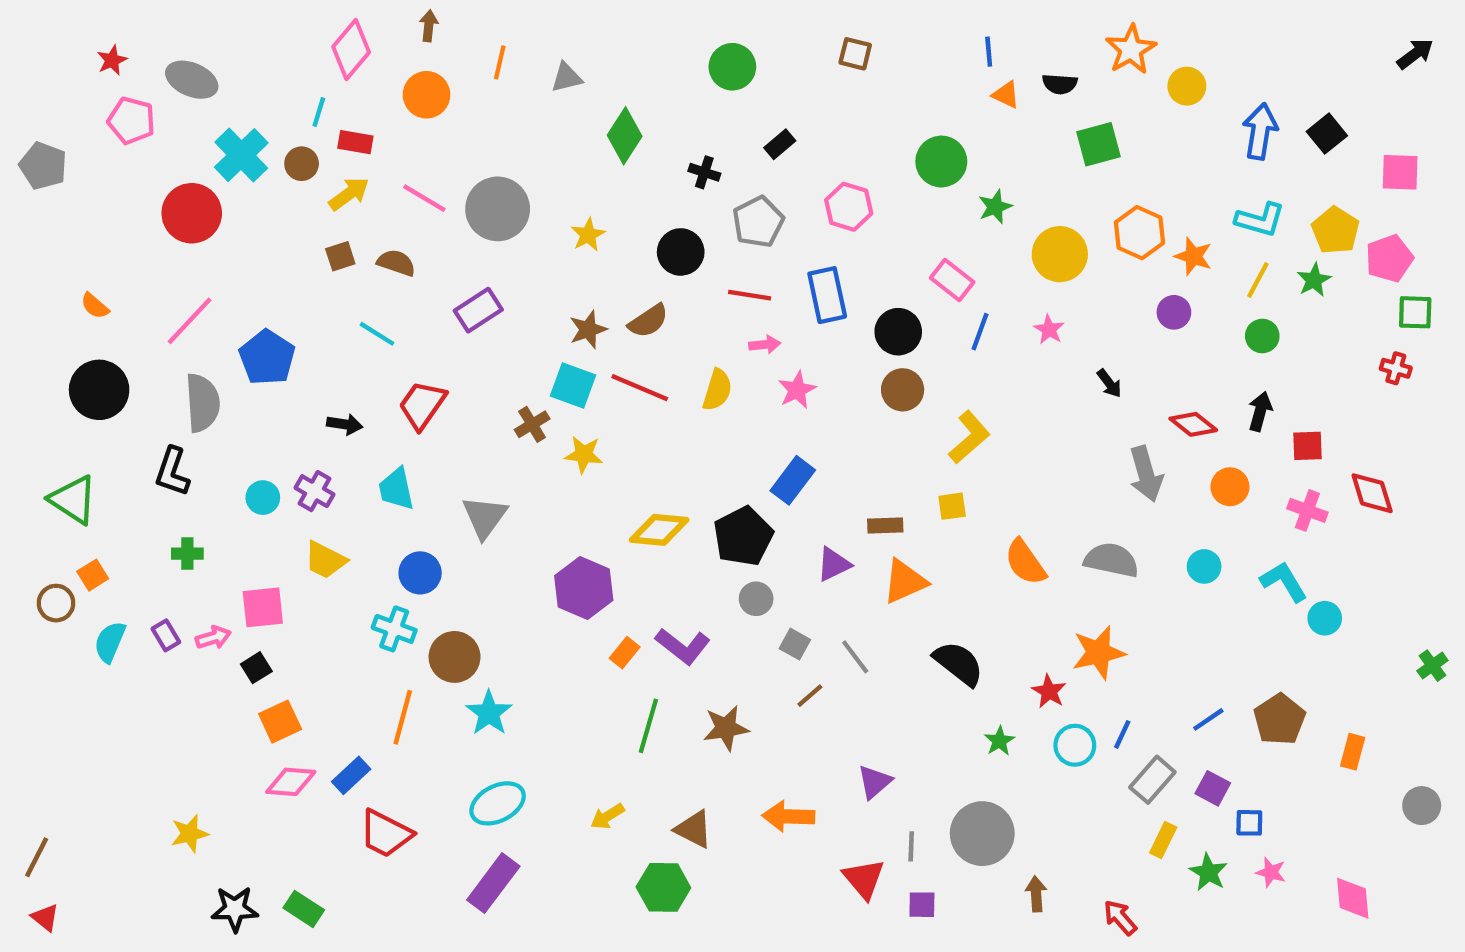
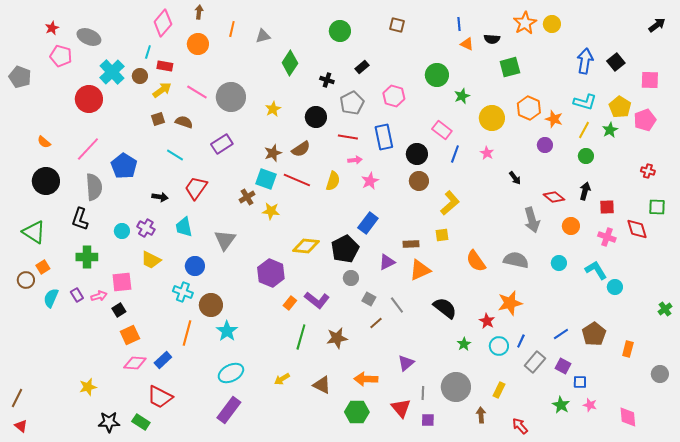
yellow circle: (1187, 86) -> (552, 24), moved
green square: (1415, 312) -> (657, 207), moved
green cross: (187, 554) -> (87, 257), size x1.5
red trapezoid: (386, 834) -> (160, 397), moved
yellow rectangle: (1163, 840) -> (499, 390), moved
green hexagon: (663, 887) -> (357, 412), moved

